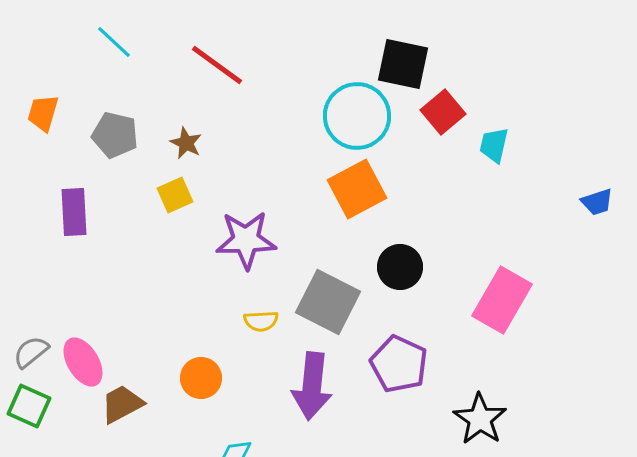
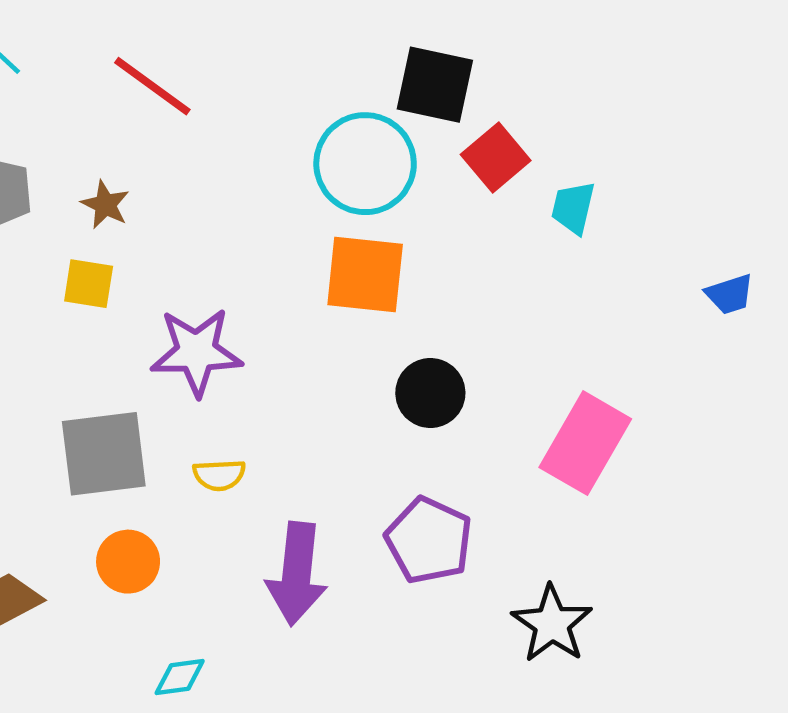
orange square: (357, 189) -> (365, 275), turned 34
yellow square: (175, 195) -> (89, 284), turned 33
gray square: (328, 302) -> (104, 454), moved, turned -34

